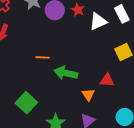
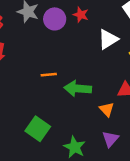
white triangle: (98, 21) -> (108, 39), moved

